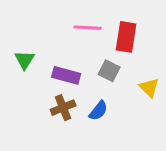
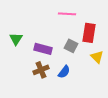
pink line: (88, 28) -> (67, 14), moved
red rectangle: (126, 37) -> (89, 33), moved

